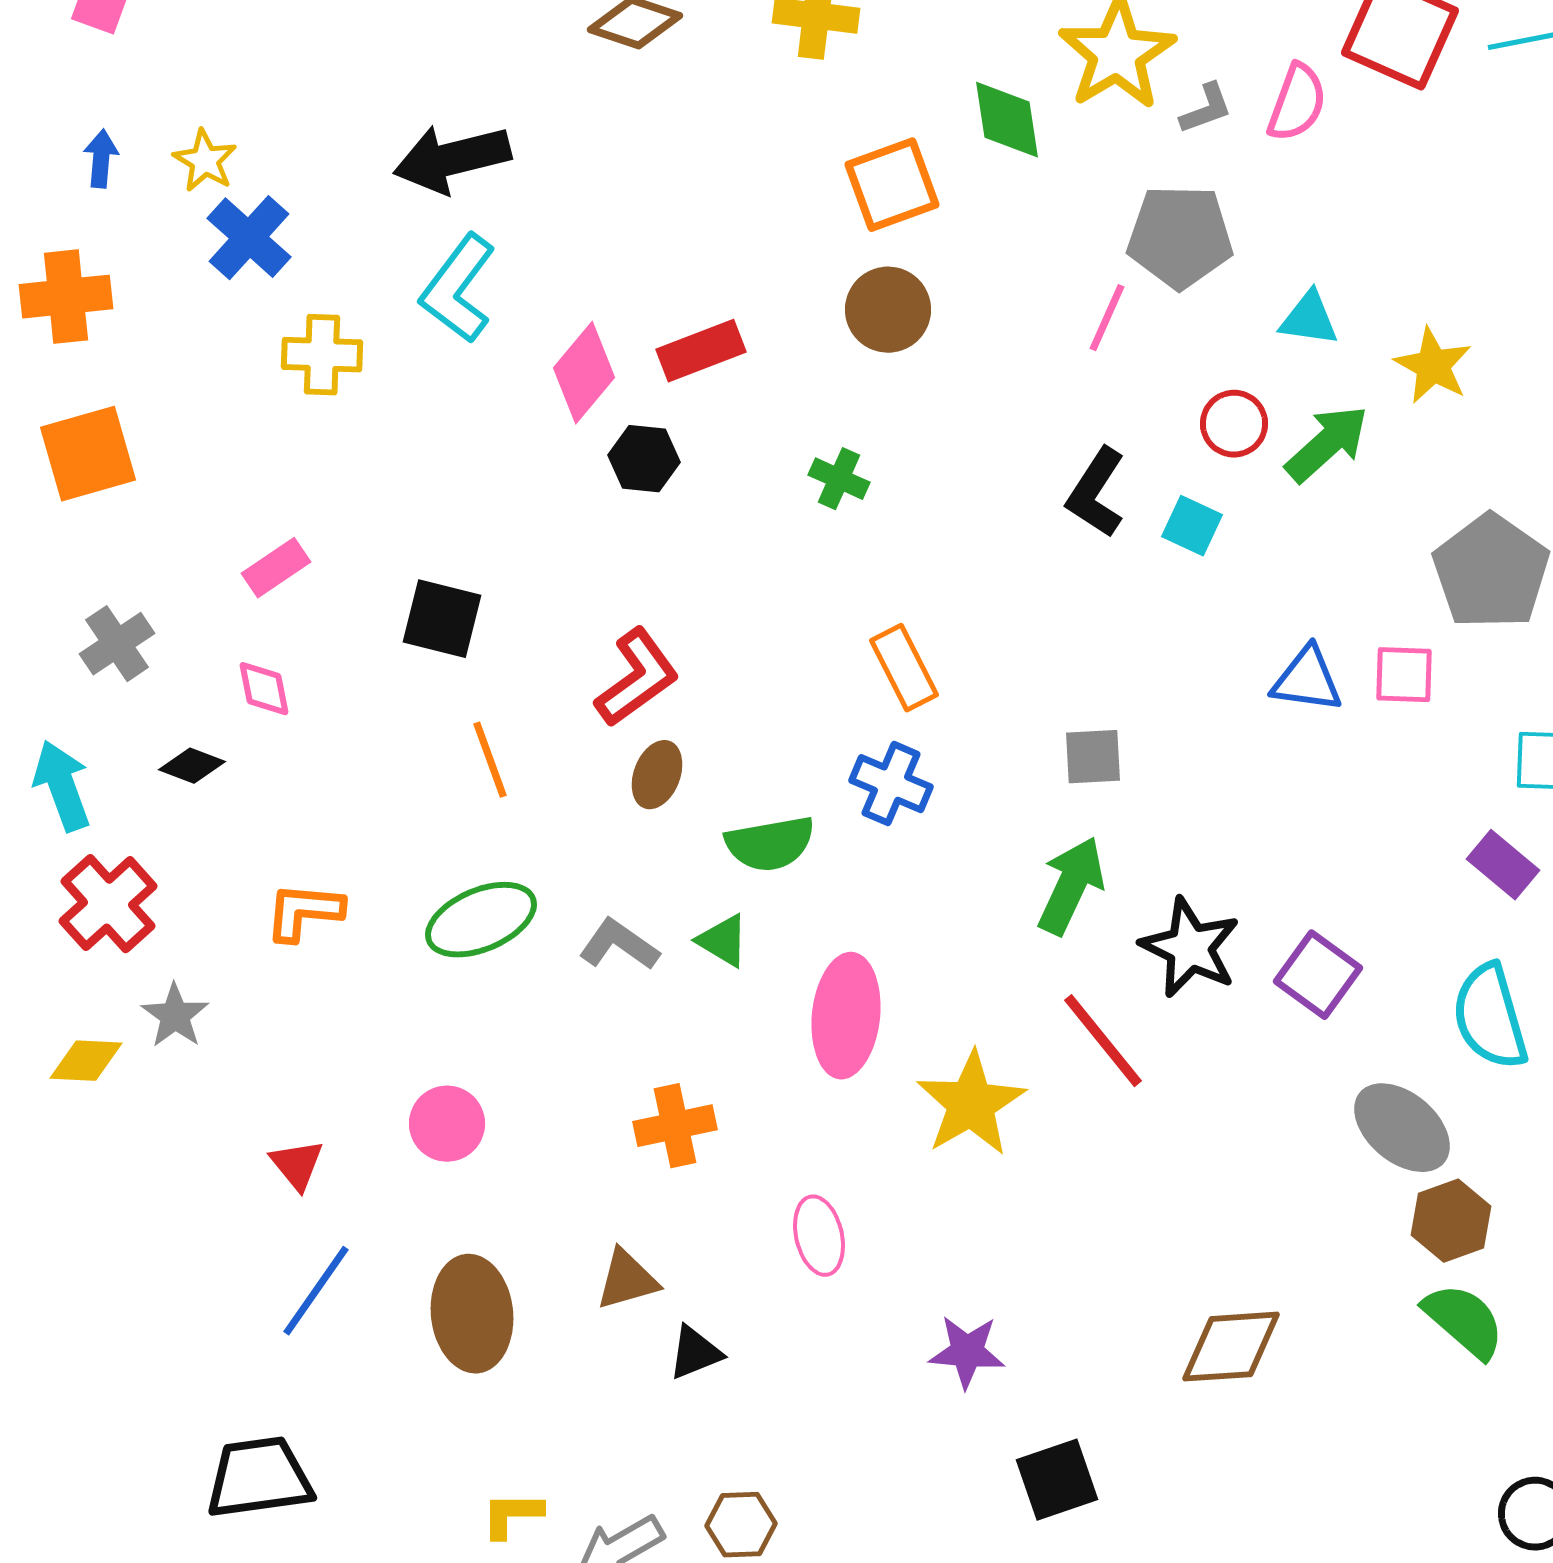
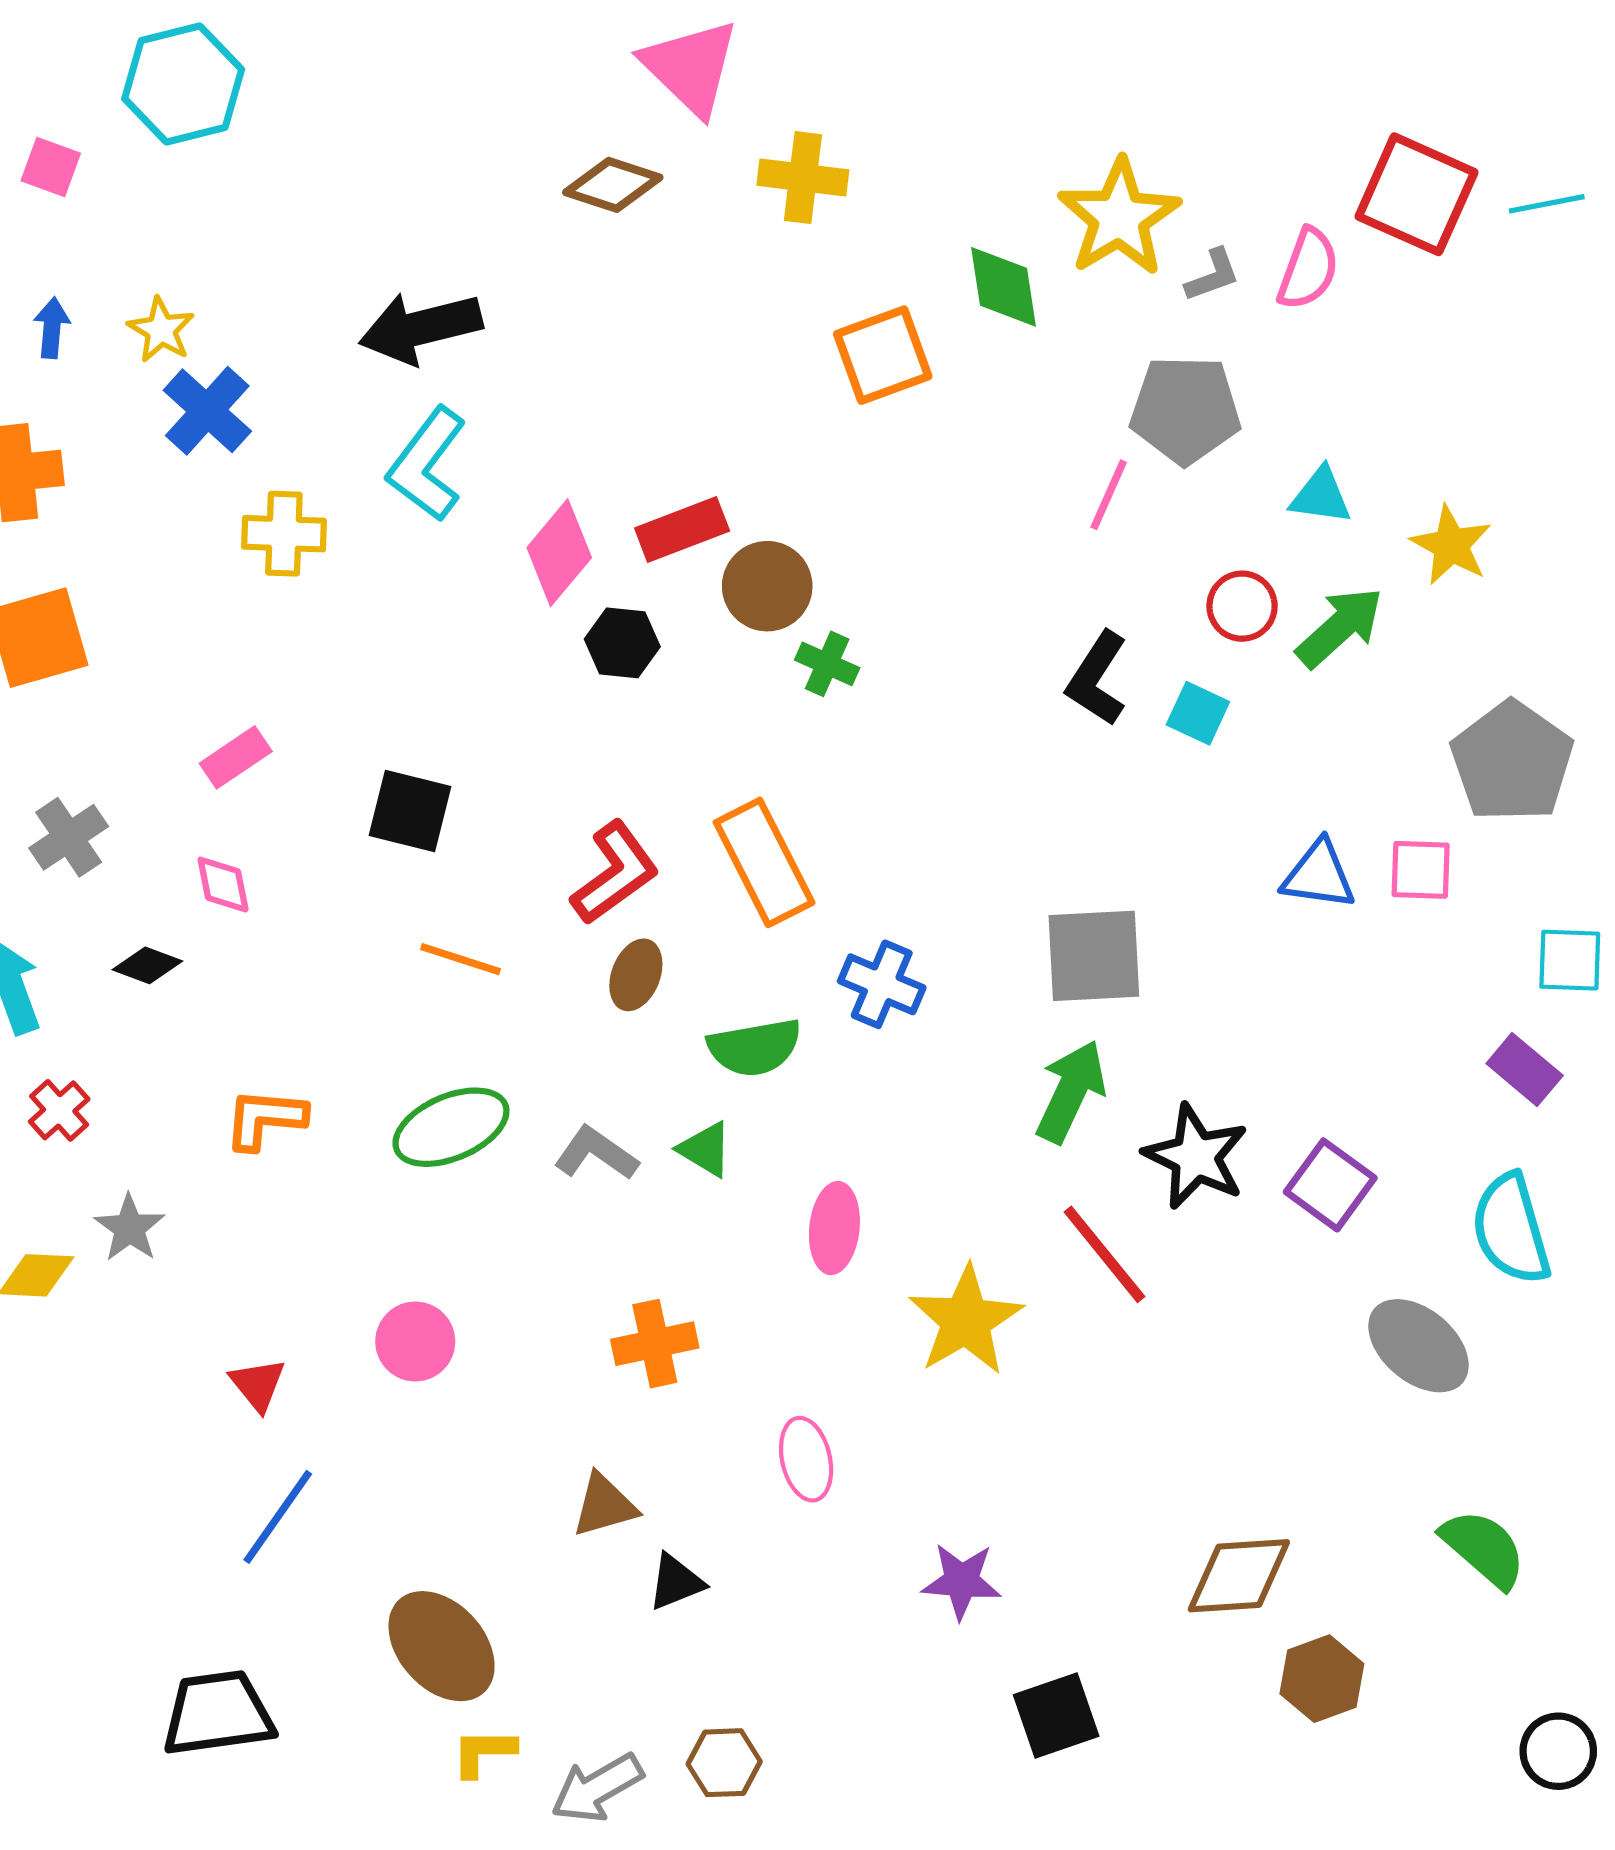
brown circle: (888, 310) -> (767, 586), moved
orange rectangle: (904, 668) -> (764, 862), moved, size x1.4
gray square: (1093, 757) -> (1094, 956), size x1.6
orange line: (490, 760) -> (460, 959), turned -52
red cross: (108, 904) -> (59, 1110), size x0.6
pink ellipse: (846, 1016) -> (834, 1228), size x0.7
brown hexagon: (1451, 1221) -> (1322, 1679), moved
brown ellipse: (472, 1314) -> (442, 1646), moved, turned -36

